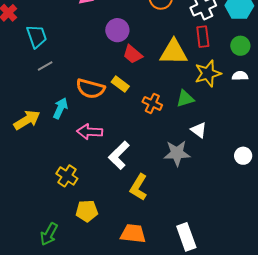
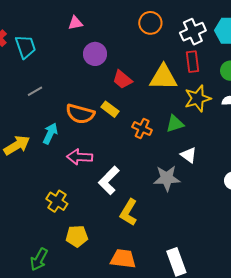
purple circle: (117, 30) -> (95, 54), moved
cyan trapezoid: (37, 36) -> (26, 47), moved

